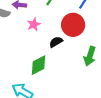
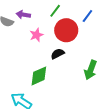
red circle: (73, 25) -> (66, 30), moved

